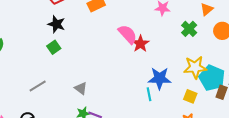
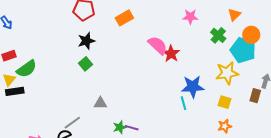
black star: (56, 24) -> (86, 41), turned -30
cyan pentagon: (212, 78) -> (243, 50), moved
gray line: (38, 86) -> (72, 123), moved
gray triangle: (81, 88) -> (100, 103), moved, turned -32

